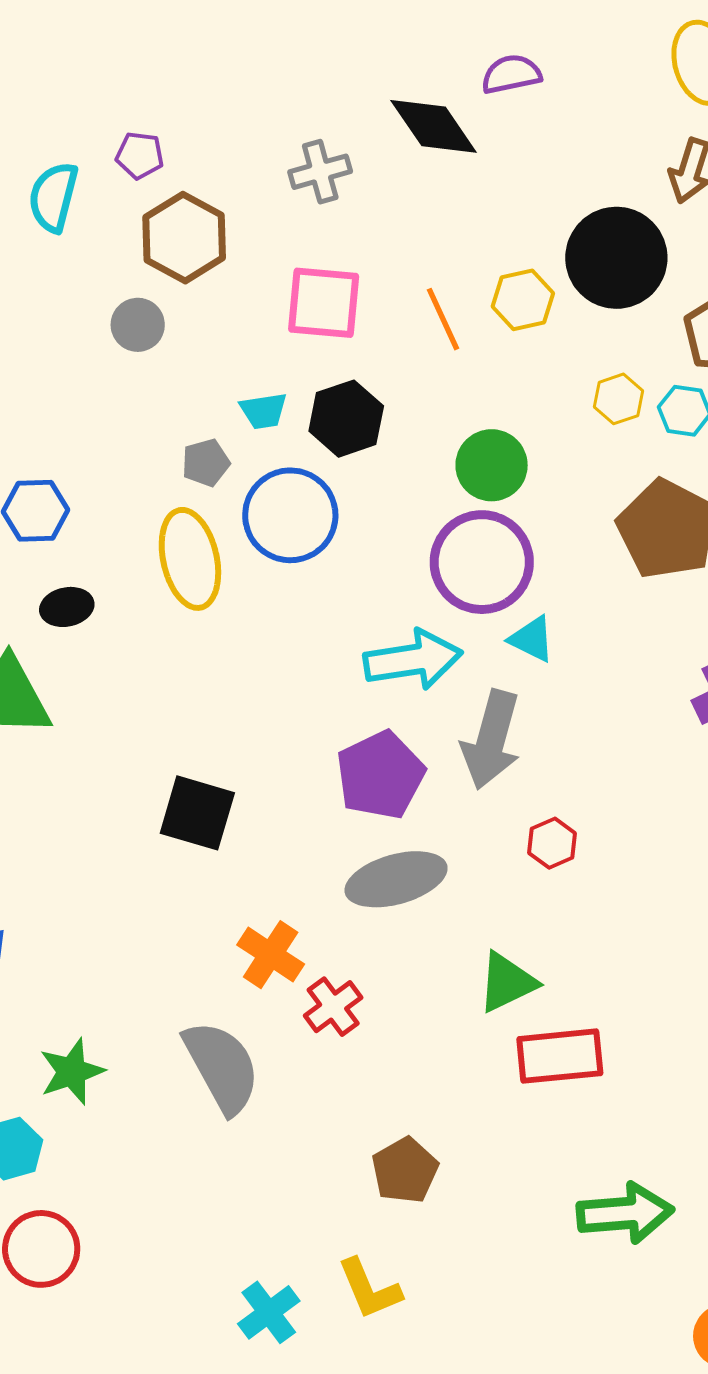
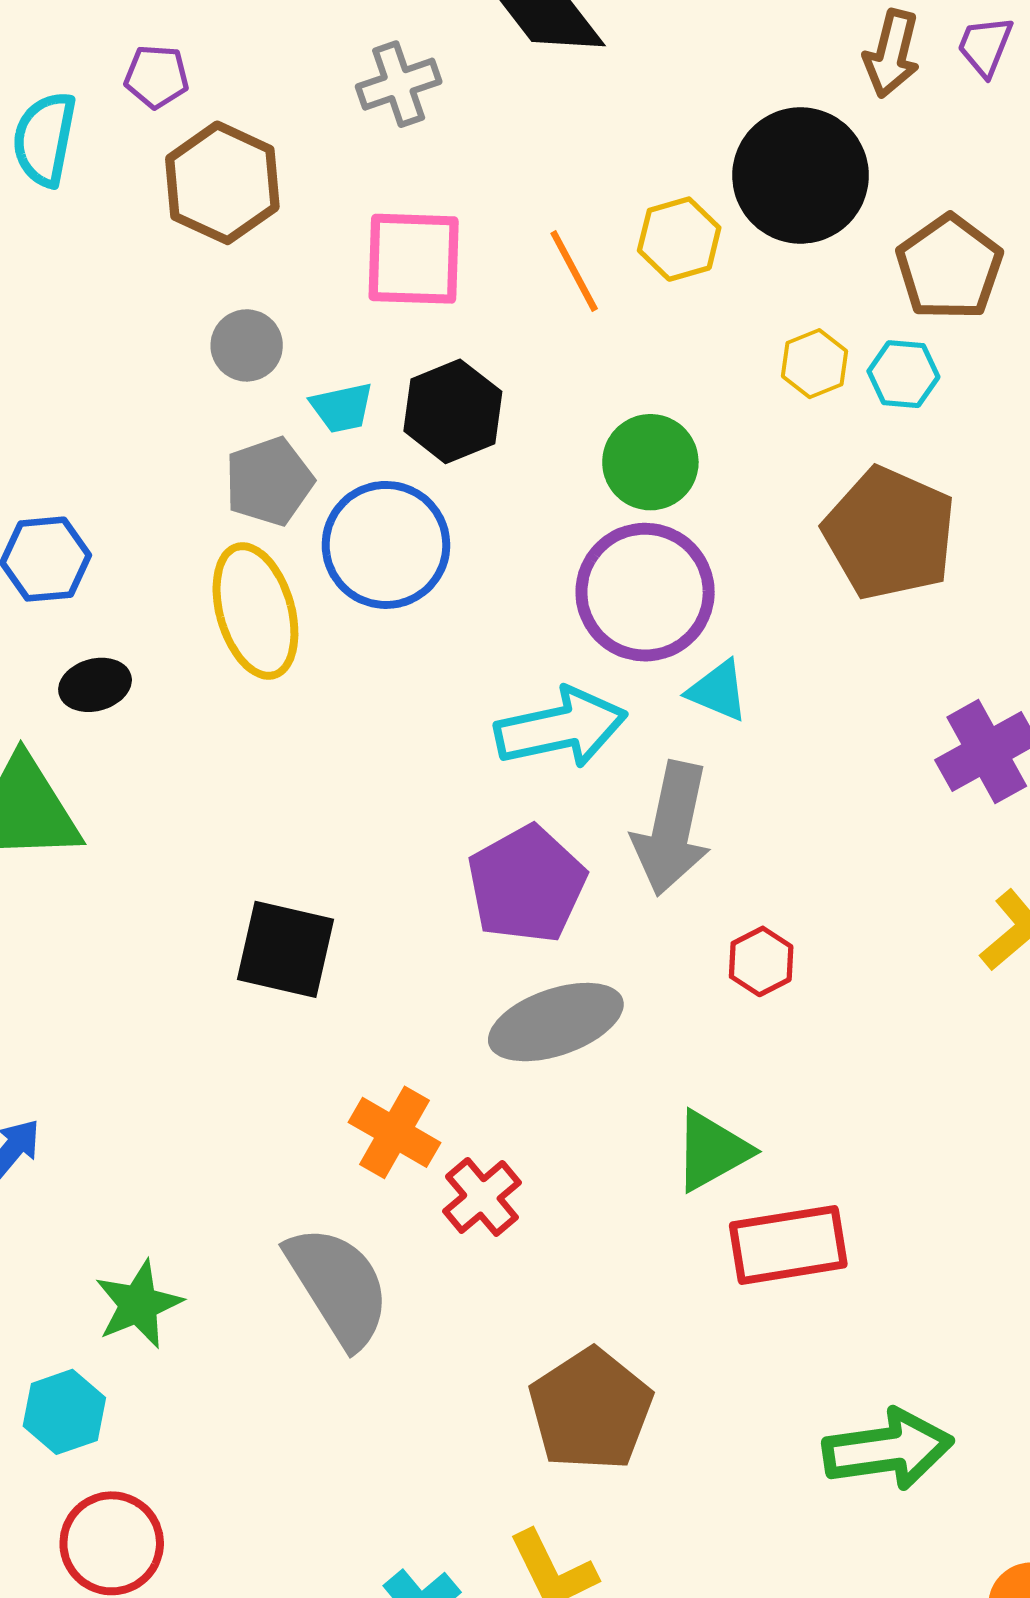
gray circle: (138, 325) -> (247, 345), moved
gray pentagon: (206, 463) -> (269, 481), size x1.4
brown pentagon: (405, 1170) -> (591, 1410), size x1.4

